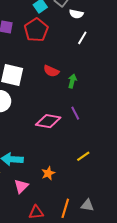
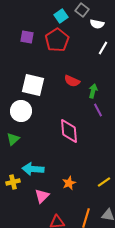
purple line: (75, 113) -> (98, 110), moved
pink diamond: (48, 121) -> (69, 131), turned 75
yellow line: (83, 156) -> (104, 182), moved

